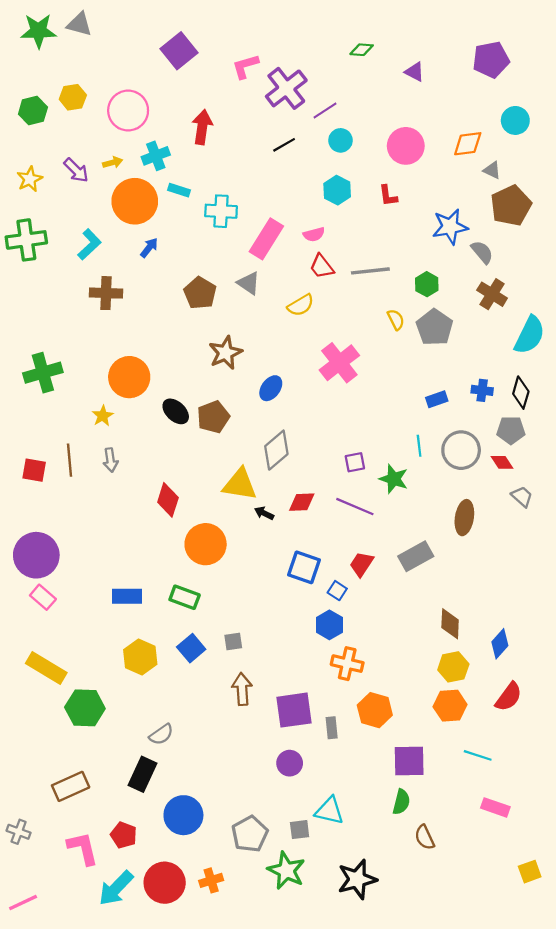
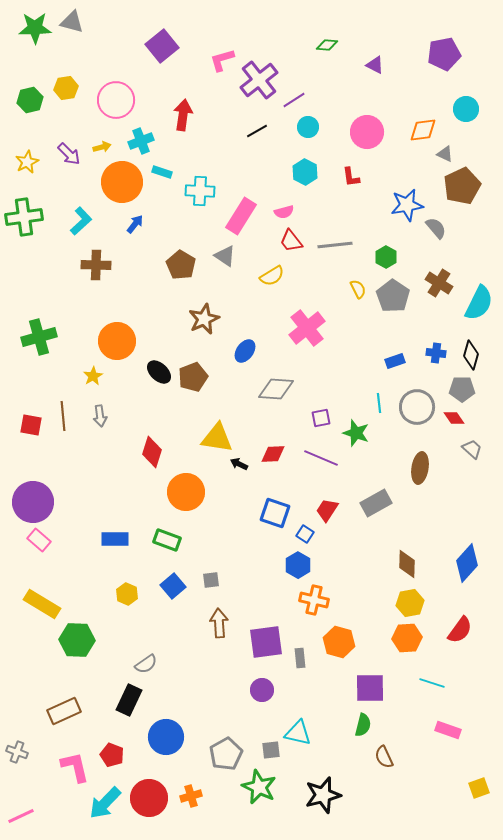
brown cross: (492, 294) -> (439, 283), moved
gray diamond: (276, 450) -> (276, 389), moved, turned 45
blue diamond: (500, 644) -> (467, 563), moved, size x1.4
yellow hexagon: (140, 657) -> (127, 594), size x0.7

